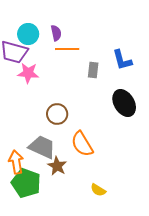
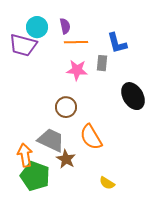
blue L-shape: (122, 60) -> (117, 43), moved
pink star: (28, 73) -> (77, 70), moved

